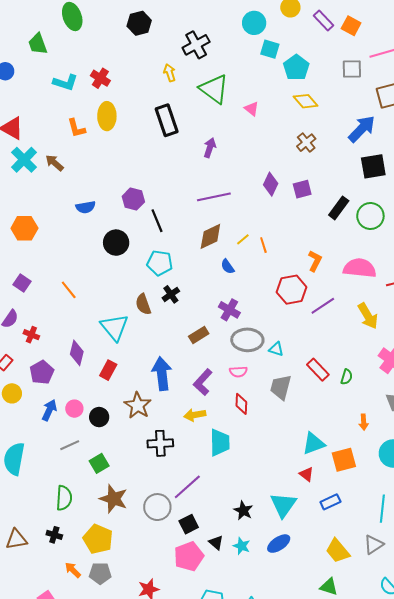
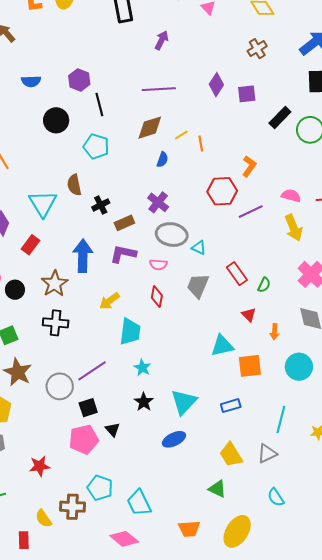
blue semicircle: (228, 267) -> (162, 160), turned -133
pink semicircle: (360, 268) -> (291, 196), moved, size x0.6
black cross: (171, 294) -> (101, 205), moved
purple L-shape: (203, 382) -> (123, 254), moved, turned 52
yellow arrow: (195, 415) -> (109, 301), turned -35
black cross: (160, 443) -> (56, 323), moved
red triangle: (306, 474) -> (249, 315), moved
cyan star: (242, 546) -> (142, 368), moved

